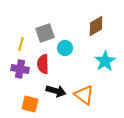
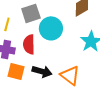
cyan circle: (65, 48) -> (51, 28), size x1.5
orange square: (30, 104) -> (16, 71), moved

